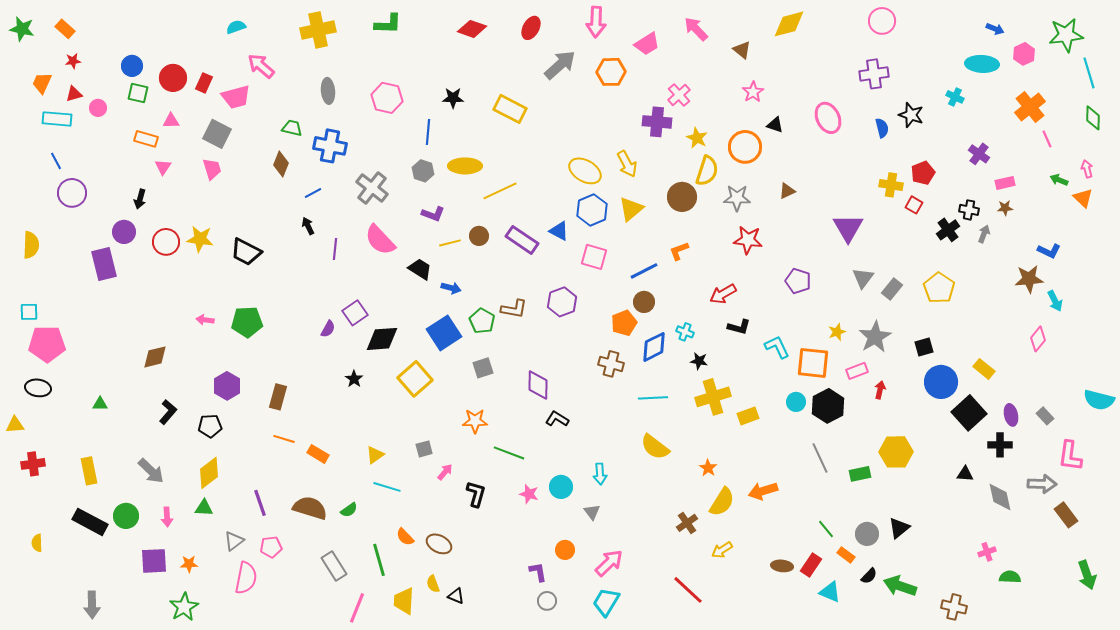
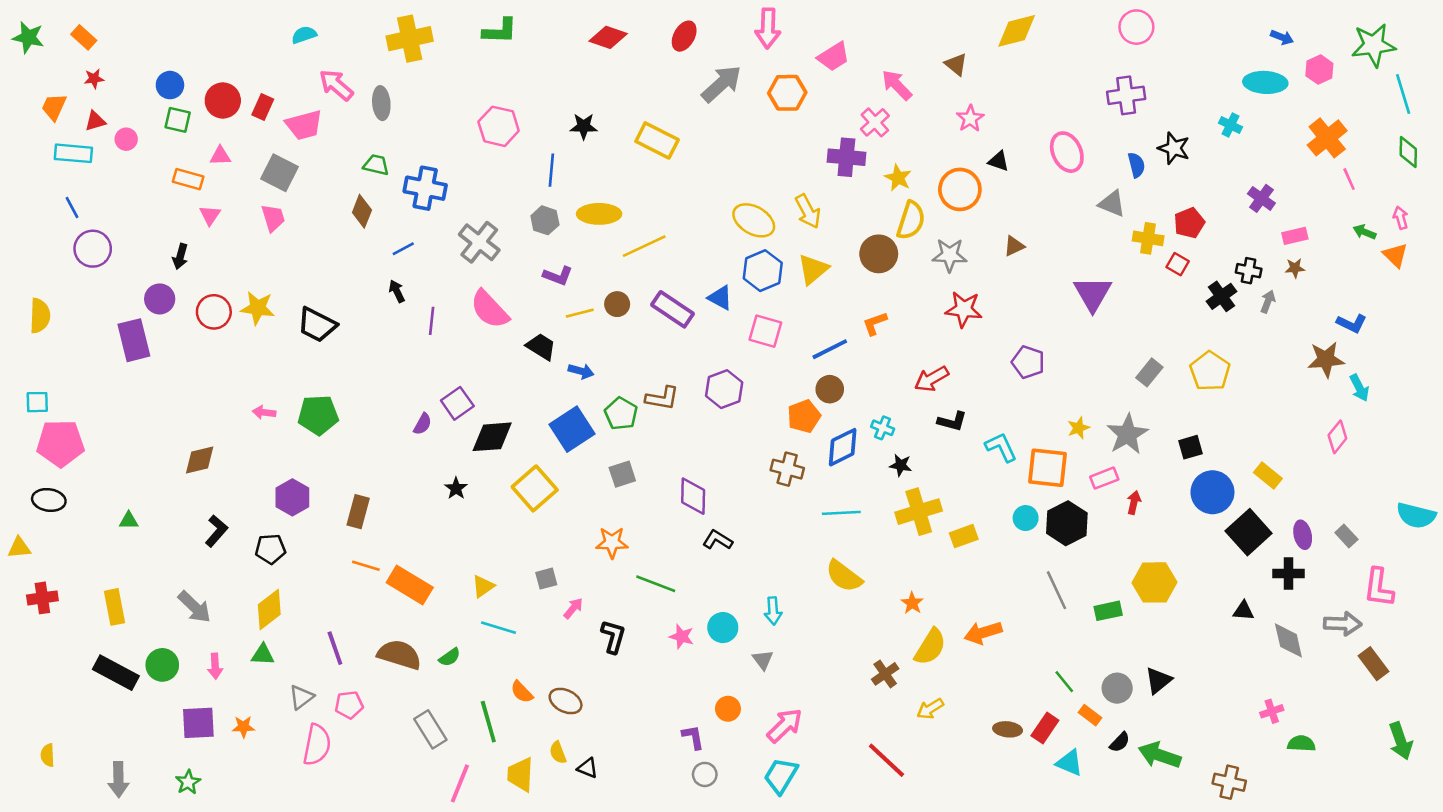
pink arrow: (696, 29) -> (897, 85), moved
gray ellipse: (328, 91) -> (381, 103), moved
gray triangle: (863, 278) -> (1112, 204), moved, turned -45
orange rectangle: (318, 454) -> (410, 585), size x1.6
yellow semicircle: (37, 543) -> (48, 755), moved
green star: (184, 607) -> (188, 782), moved, size x0.7

